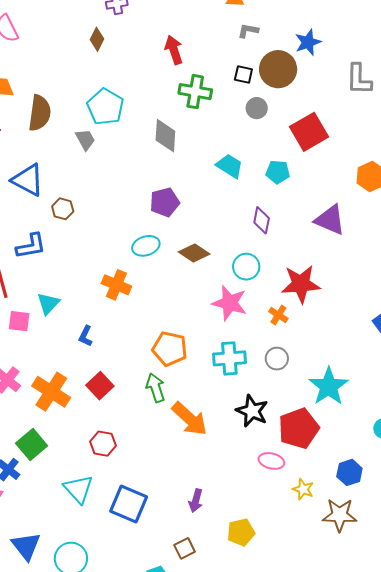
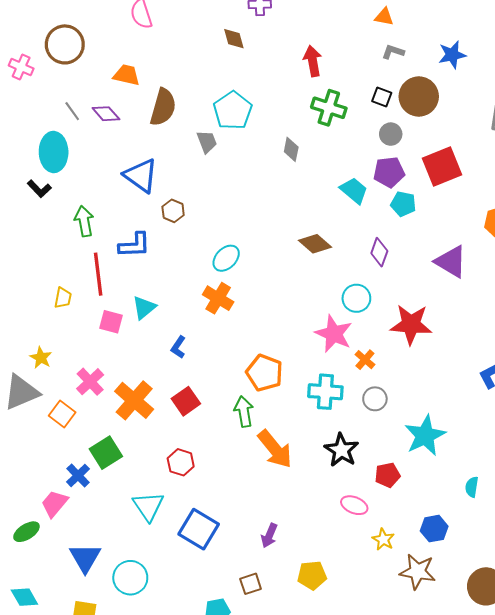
brown diamond: (97, 39) -> (234, 39), turned -50
blue star: (308, 42) -> (452, 55), moved
gray diamond: (165, 136) -> (291, 149), size x0.7
purple pentagon: (165, 202) -> (389, 172), moved
cyan ellipse: (146, 246) -> (226, 258), moved, turned -36
brown diamond: (194, 253) -> (315, 244), moved
orange cross: (278, 315) -> (365, 360), moved
red pentagon: (299, 428) -> (387, 475), size x0.6

